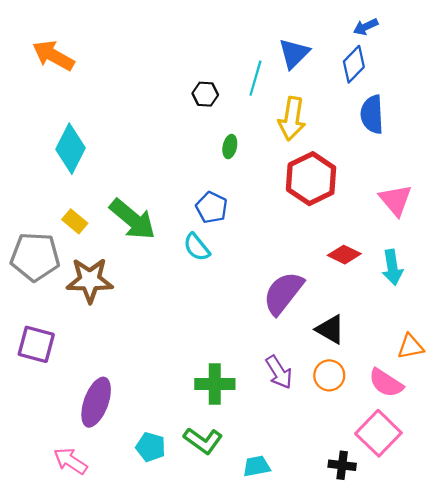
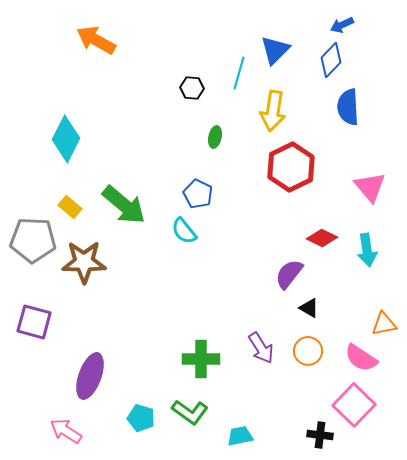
orange arrow: (53, 56) -> (96, 40), moved
purple semicircle: (283, 293) -> (289, 274), moved, size x0.7
black triangle: (330, 329) -> (309, 308), size x0.7

